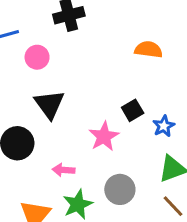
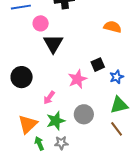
black triangle: (49, 104) -> (53, 44), moved
pink arrow: (63, 170) -> (49, 98), turned -64

